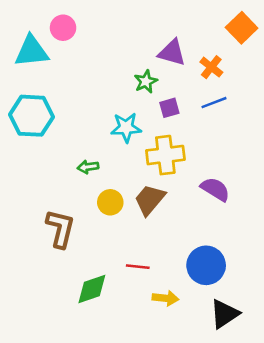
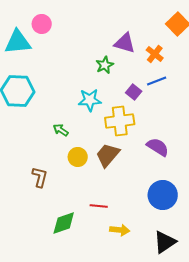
purple square: (169, 108) -> (134, 92), moved, turned -35
green arrow: (88, 167) -> (61, 130), turned 42
brown L-shape: (60, 229) -> (40, 177), size x0.7
blue circle: (206, 265) -> (163, 195), moved

